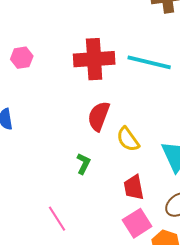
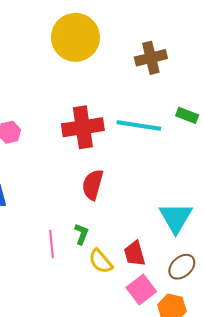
yellow semicircle: (128, 139) -> (101, 261), moved
pink line: (57, 219) -> (52, 244), moved, turned 32

